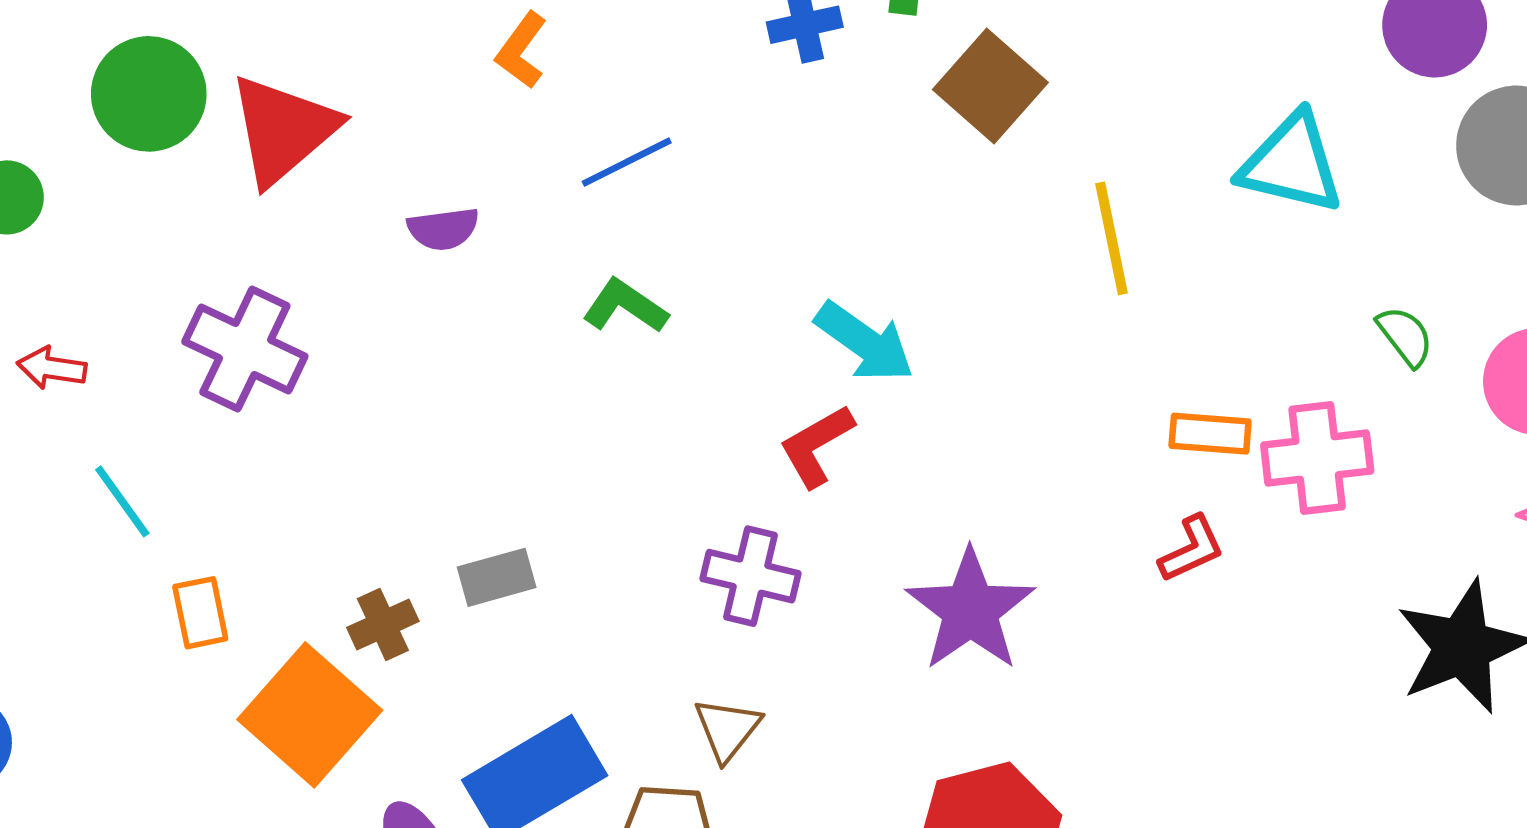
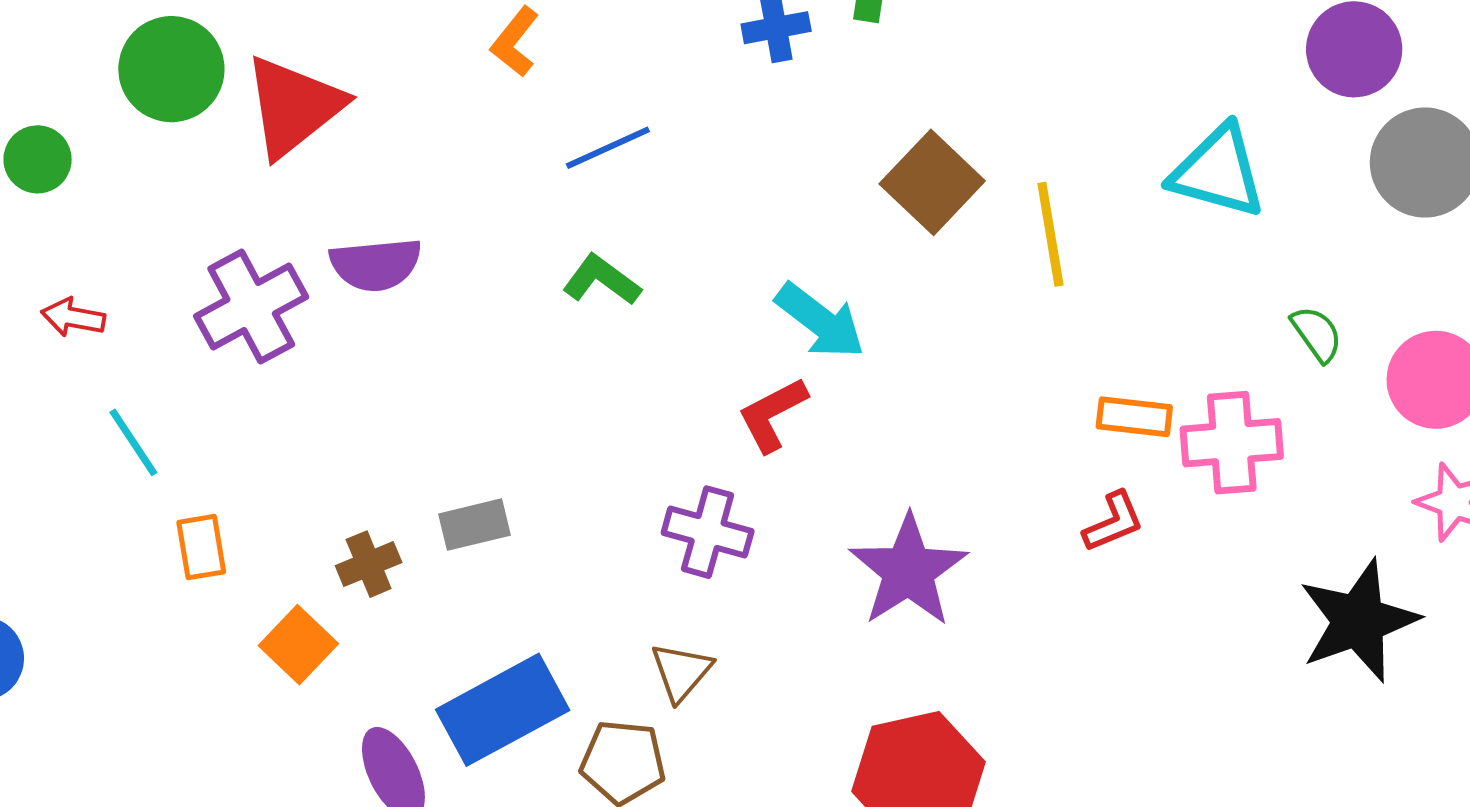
brown square: (990, 86) -> (932, 182), moved
purple semicircle: (443, 229) -> (376, 264), moved, size x1.4
purple cross: (245, 349) -> (251, 307), turned 34
orange square: (310, 715) -> (298, 645), size x0.6

